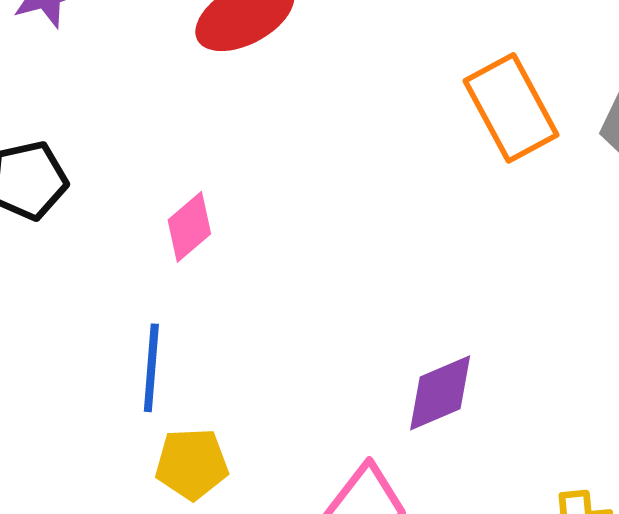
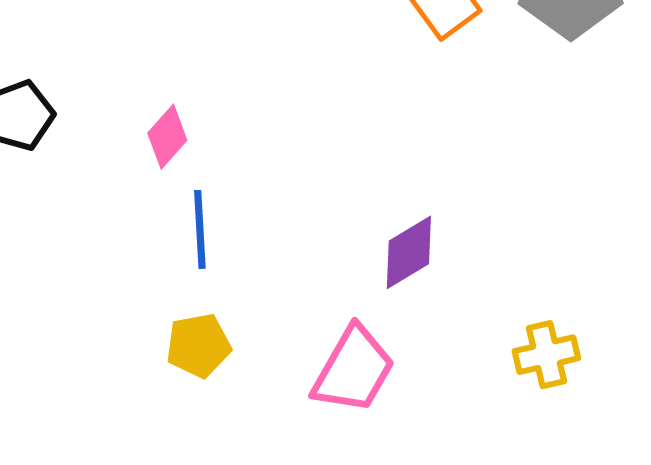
blue line: (151, 368) -> (200, 229), moved

